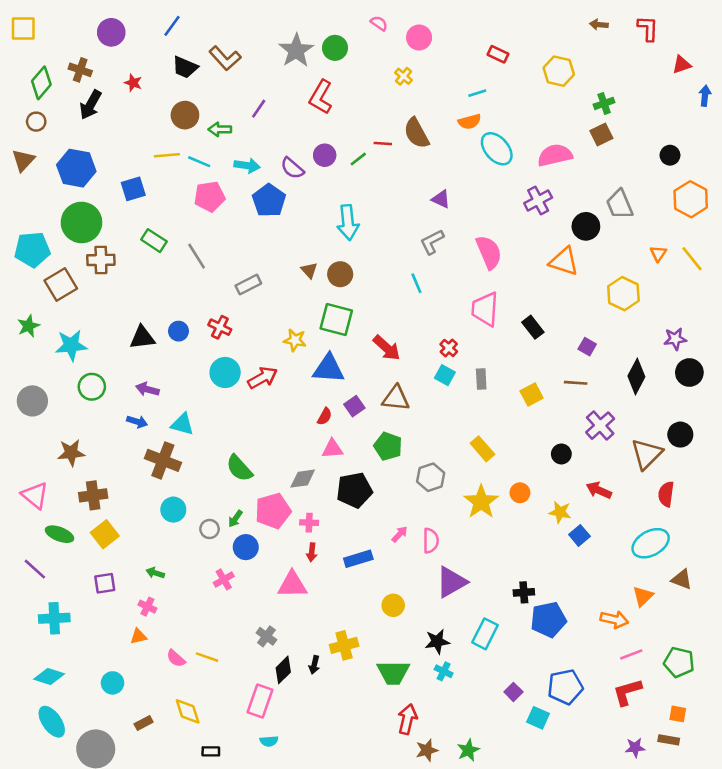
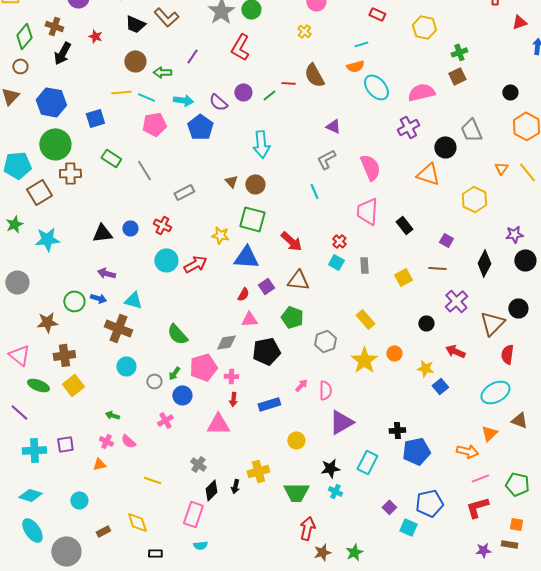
green circle: (92, 387) -> (74, 301), moved
purple square: (105, 583) -> (65, 444), moved
pink semicircle: (176, 658) -> (128, 441), moved

